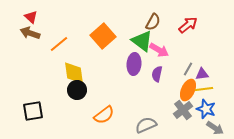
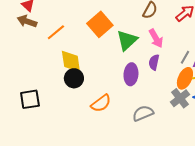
green triangle: (142, 41) -> (127, 40), moved, turned 40
pink arrow: (159, 50) -> (156, 38), turned 30
purple ellipse: (134, 64) -> (131, 74), moved

